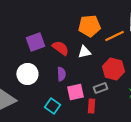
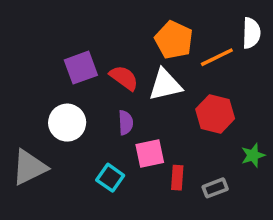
orange pentagon: (89, 26) -> (174, 40), turned 30
white triangle: (84, 52) -> (165, 85), size x1.5
gray rectangle: (100, 88) -> (215, 188), moved

